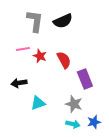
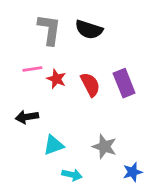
black semicircle: (63, 21) -> (89, 30), turned 42
purple rectangle: (85, 79) -> (124, 83), moved
cyan arrow: (73, 124) -> (72, 175), moved

